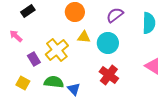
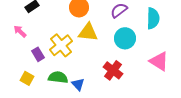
yellow triangle: (84, 37) -> (88, 32), size x1.5
cyan circle: (108, 43) -> (125, 38), moved

